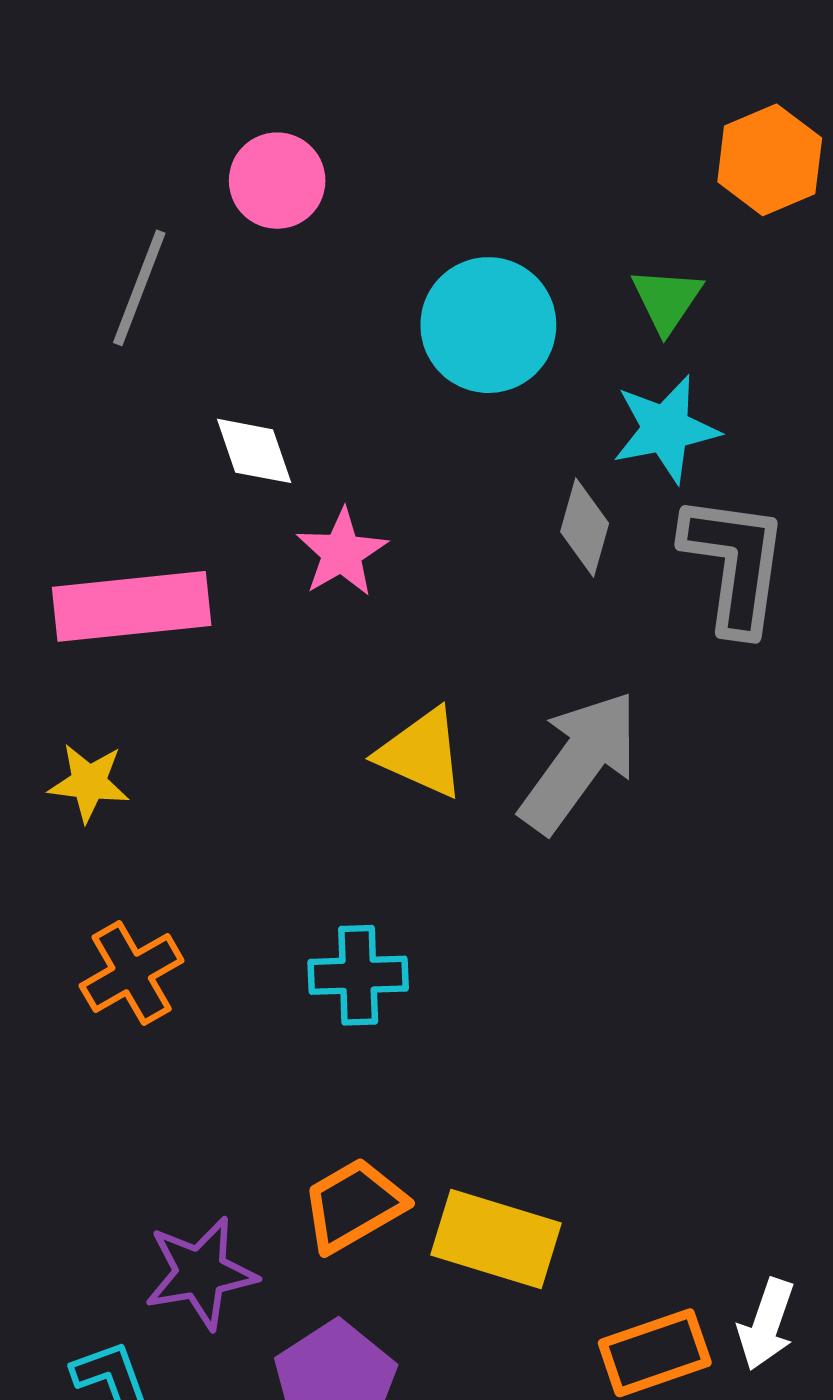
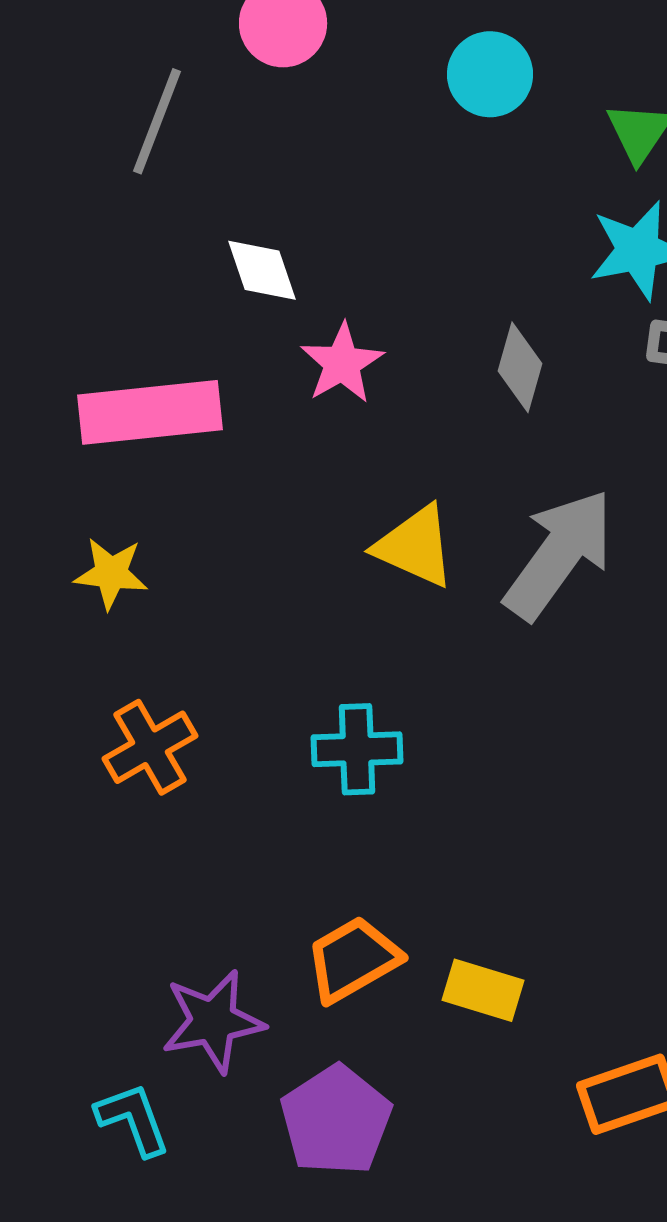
cyan circle: (488, 325) -> (490, 74), moved, size x0.7
gray diamond: (585, 528) -> (520, 367), moved
yellow rectangle: (496, 1239) -> (483, 990), size x0.7

